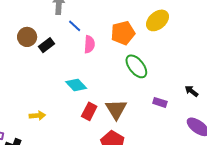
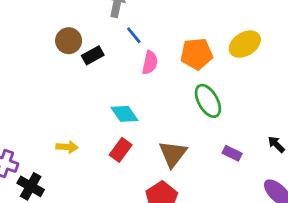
red rectangle: (89, 111) -> (121, 150), moved

